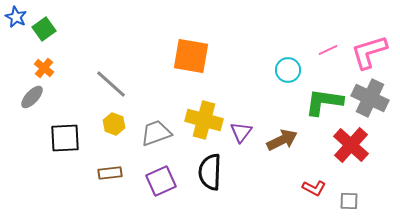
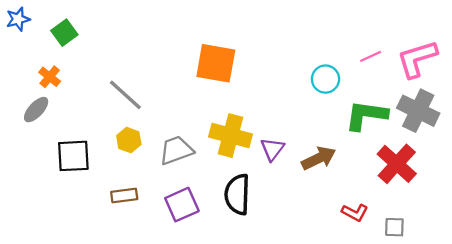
blue star: (16, 17) -> (18, 19), turned 30
green square: (44, 29) -> (64, 33), moved

